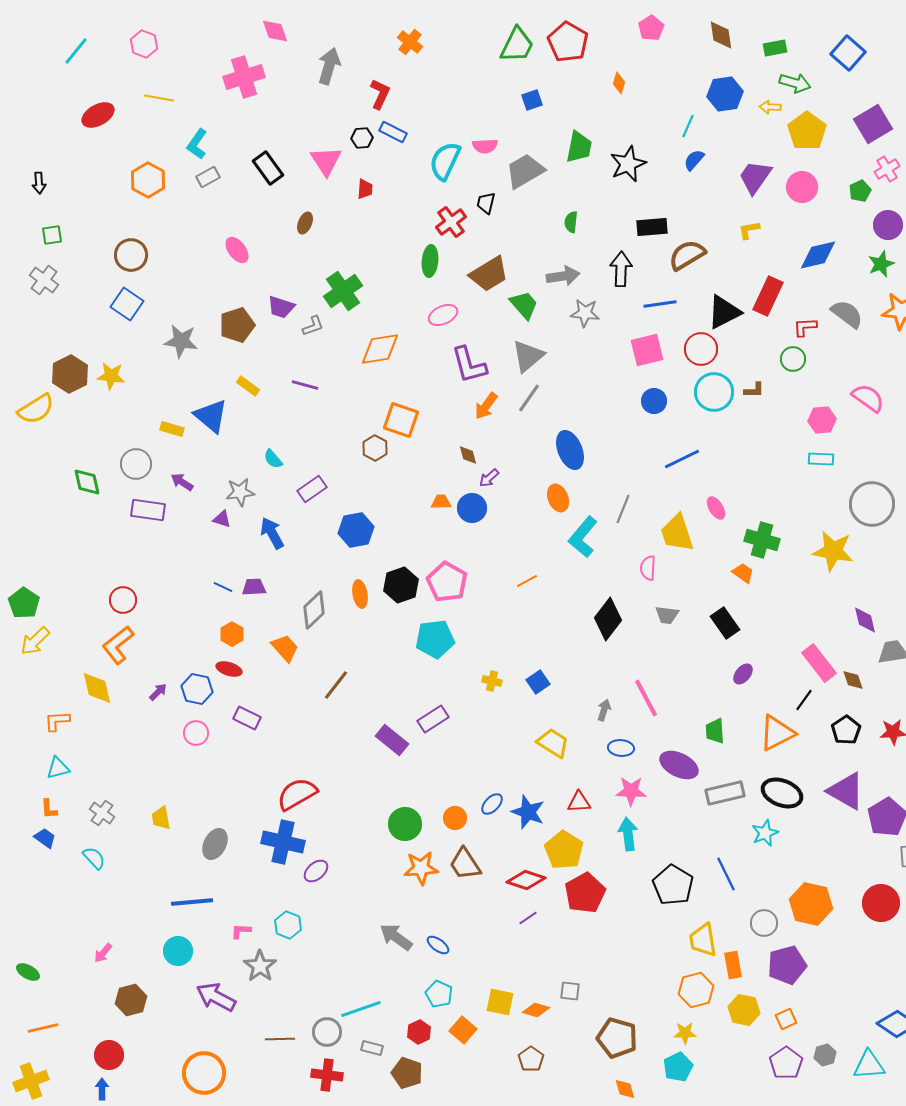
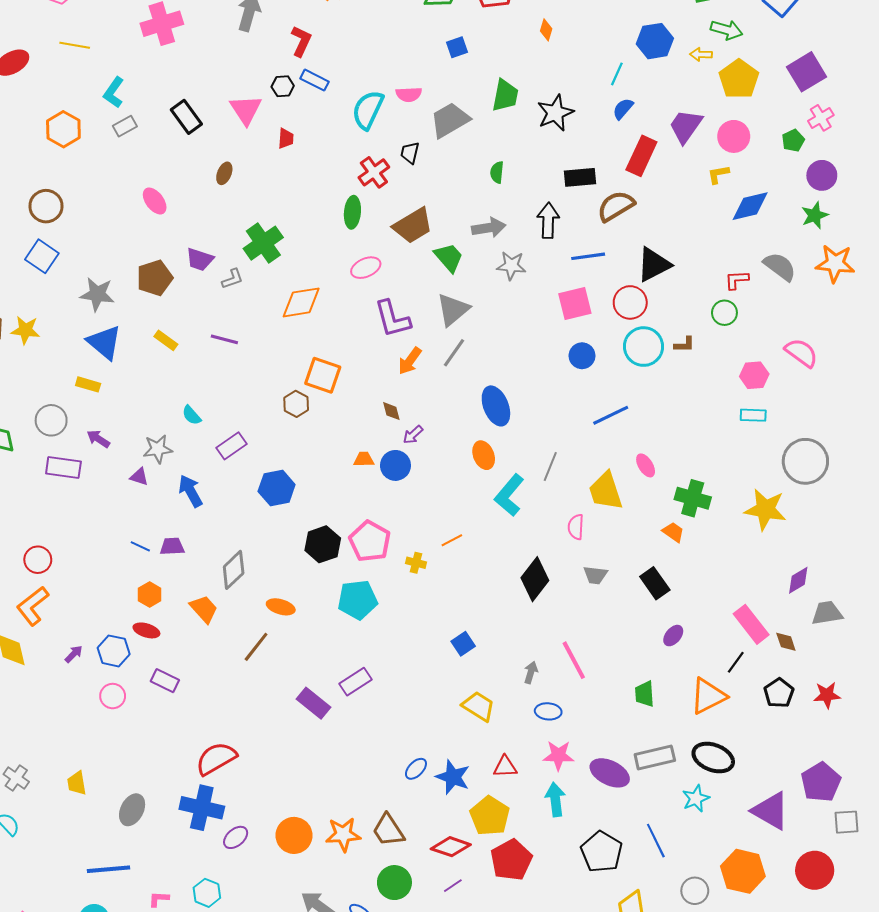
yellow L-shape: (749, 230) -> (718, 174), moved
red rectangle: (768, 296) -> (641, 156), moved
blue triangle: (211, 416) -> (104, 342), moved
orange ellipse: (360, 594) -> (281, 607), moved, turned -64
purple diamond: (865, 620) -> (798, 580), turned 72
yellow cross: (492, 681) -> (416, 563), moved
purple ellipse: (679, 765) -> (610, 773), moved
purple triangle: (846, 791) -> (771, 811), moved
orange circle: (455, 818) -> (294, 835), moved, size x1.5
green circle: (405, 824) -> (394, 883), moved

